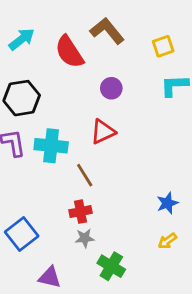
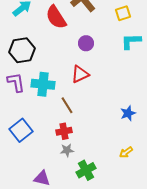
blue star: (167, 203) -> (128, 113), moved
blue square: (22, 234) -> (21, 130), moved
green cross: (111, 266) -> (86, 170), turned 30

